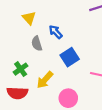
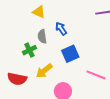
yellow triangle: (29, 18) -> (39, 12), turned -32
green cross: (21, 69) -> (29, 50), moved

